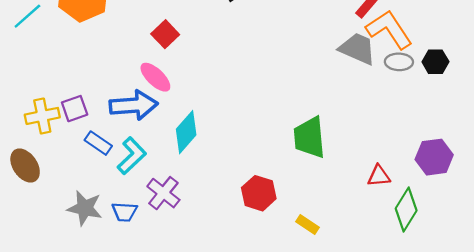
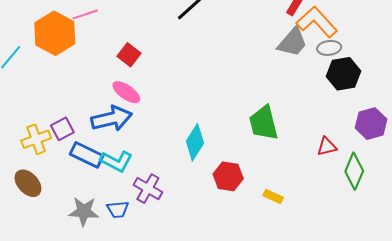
gray trapezoid: (357, 49) -> (292, 42), turned 116
black hexagon: (435, 62) -> (343, 74), moved, size x1.5
cyan diamond: (186, 132) -> (195, 142), moved
blue rectangle: (98, 143) -> (87, 155), size x1.4
cyan L-shape: (132, 156) -> (116, 161), turned 80

